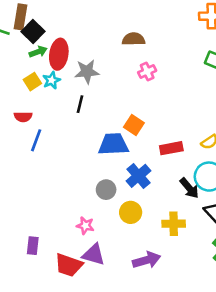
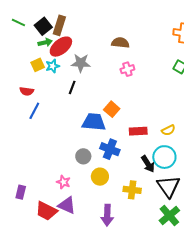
brown rectangle: (21, 17) -> (59, 25), moved
red ellipse: (59, 54) -> (61, 47), turned 35
blue cross: (138, 176) -> (110, 149), turned -36
purple arrow: (146, 260) -> (107, 215), turned 100

